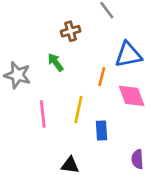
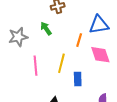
gray star: (17, 75) -> (18, 37), turned -30

